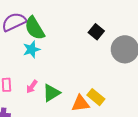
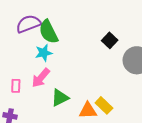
pink arrow: (32, 87) -> (41, 78), moved, size x1.5

